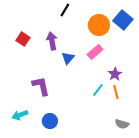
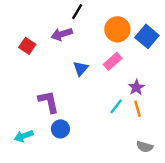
blue square: (123, 20) -> (147, 36), moved
purple arrow: (52, 41) -> (62, 34), moved, turned -96
blue circle: (50, 121) -> (60, 129), moved

